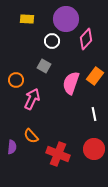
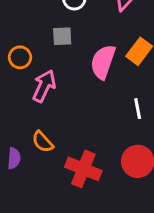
gray square: (44, 66) -> (62, 36), turned -32

